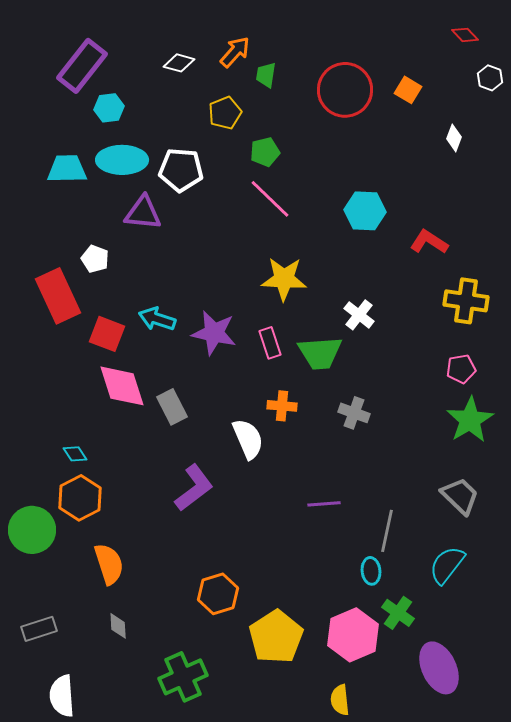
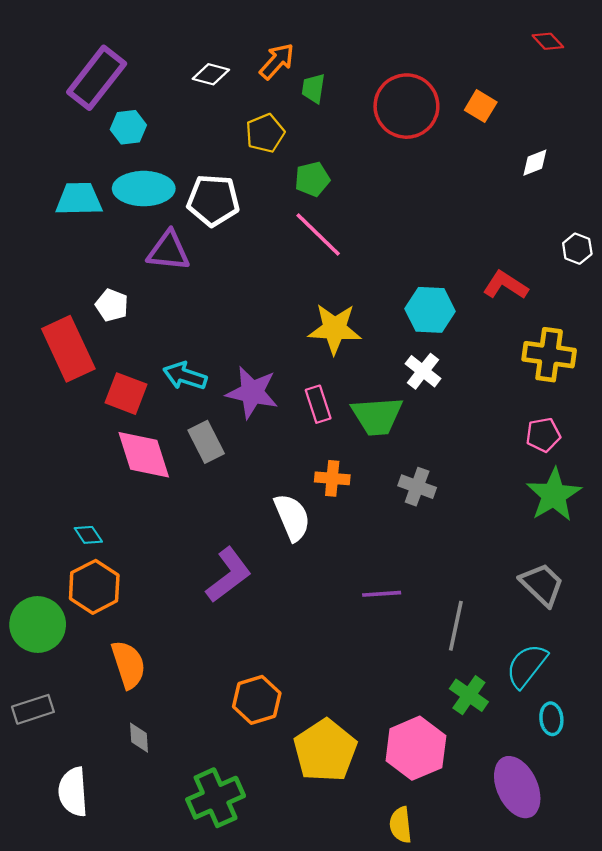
white hexagon: (490, 78) -> (577, 249), moved
white diamond: (454, 138) -> (535, 163), turned 48
cyan hexagon: (365, 211) -> (430, 310), moved
gray rectangle: (172, 407) -> (206, 442), moved
cyan ellipse: (371, 571) -> (551, 719), moved
green cross: (398, 613) -> (469, 695), moved
gray rectangle: (39, 629) -> (33, 709), moved
white semicircle: (62, 696) -> (73, 792), moved

